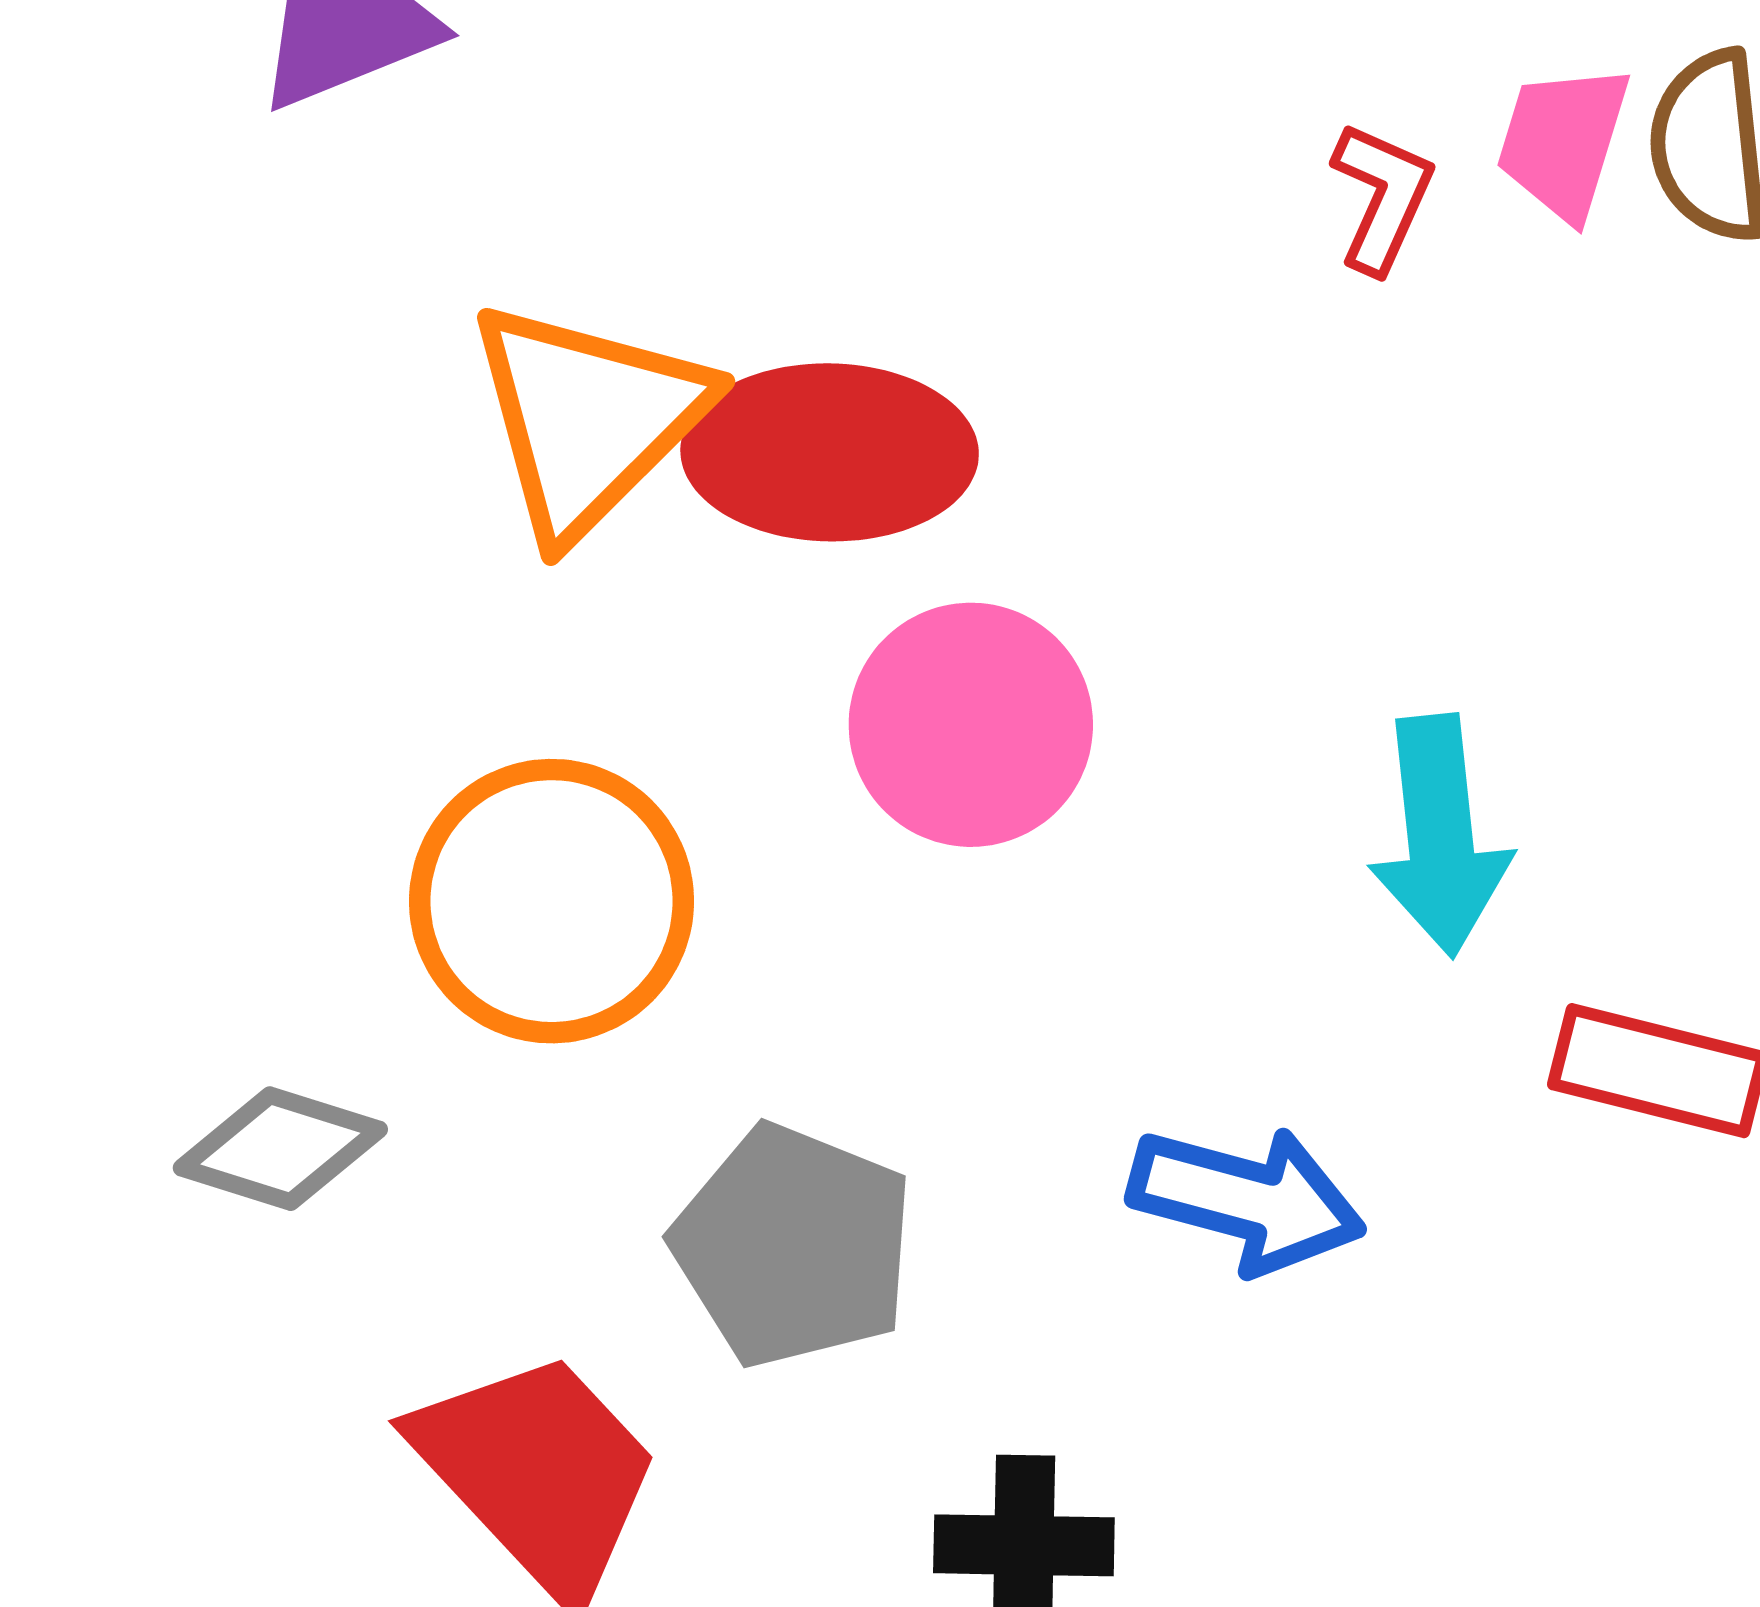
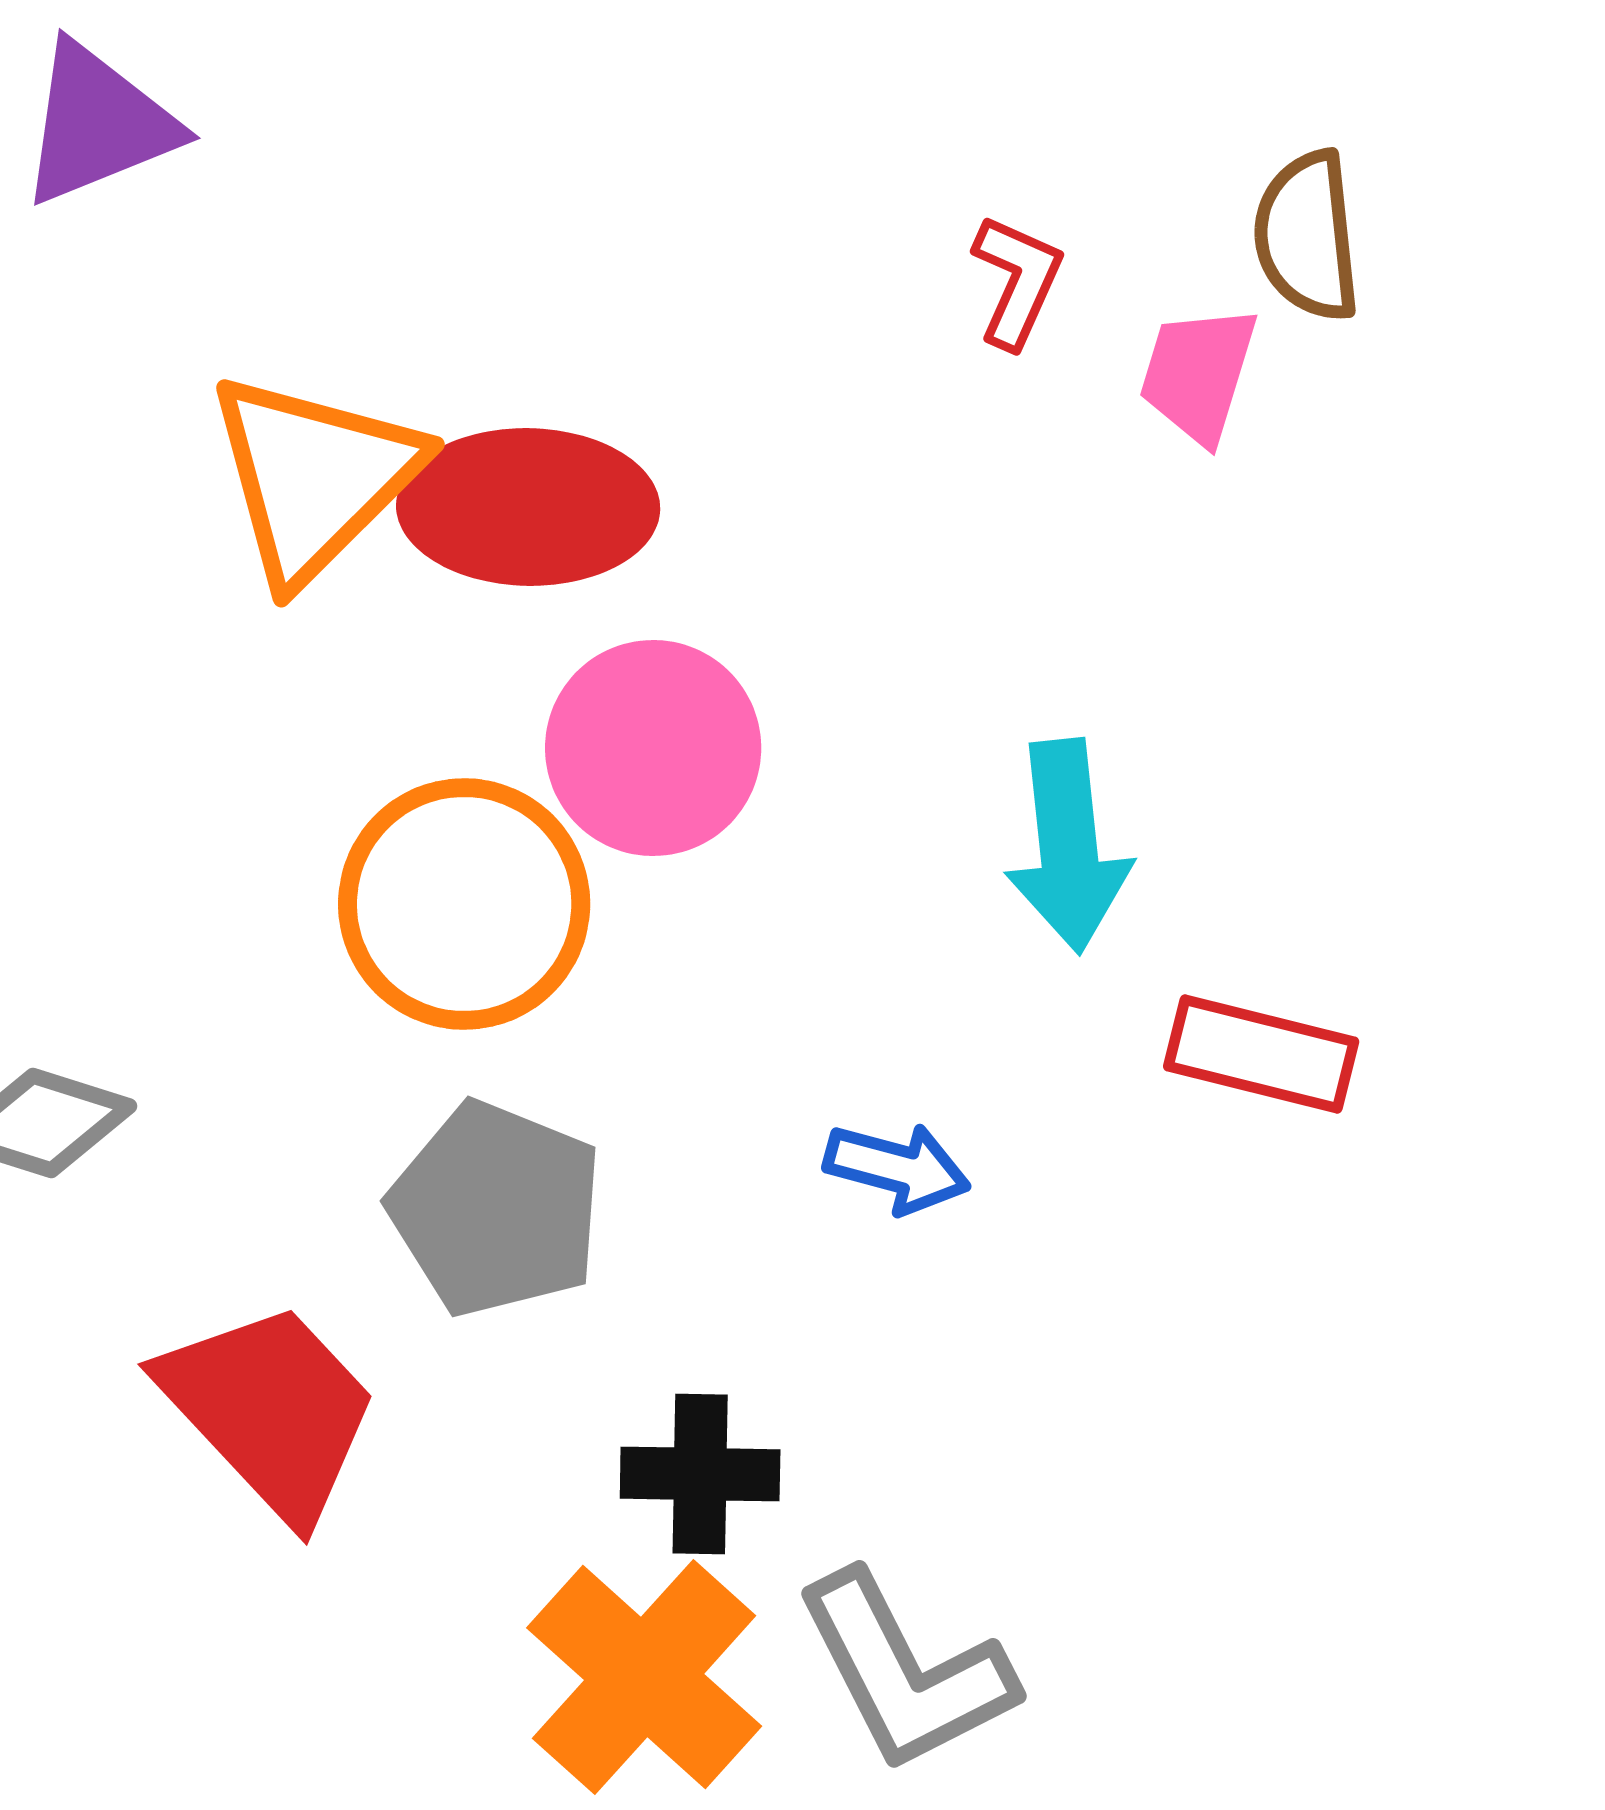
pink trapezoid: (1563, 142) -> (1198, 374), moved
orange circle: (552, 901) -> (464, 904), moved
blue arrow: (1247, 1199) -> (897, 1168), size x0.7

